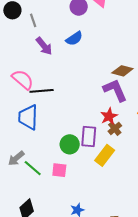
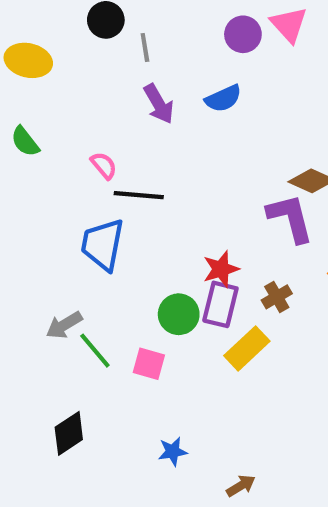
pink semicircle: (23, 80) -> (104, 165), size x0.6
red star: (109, 116) -> (221, 269), moved

